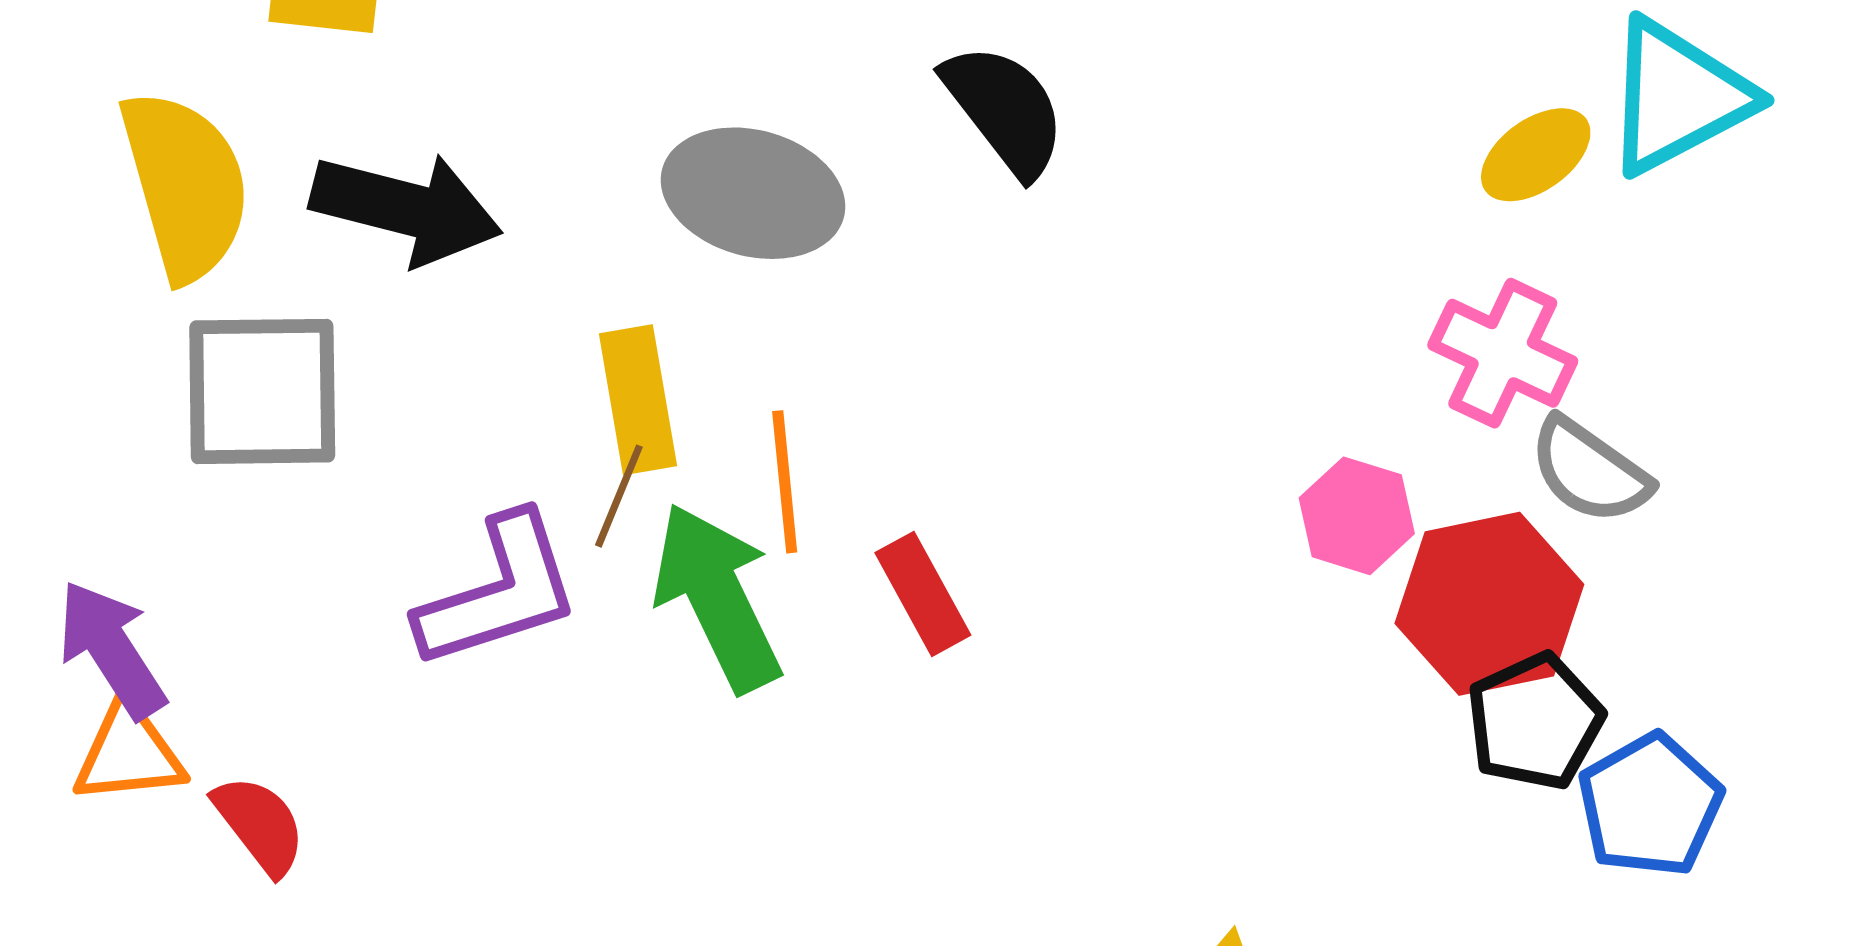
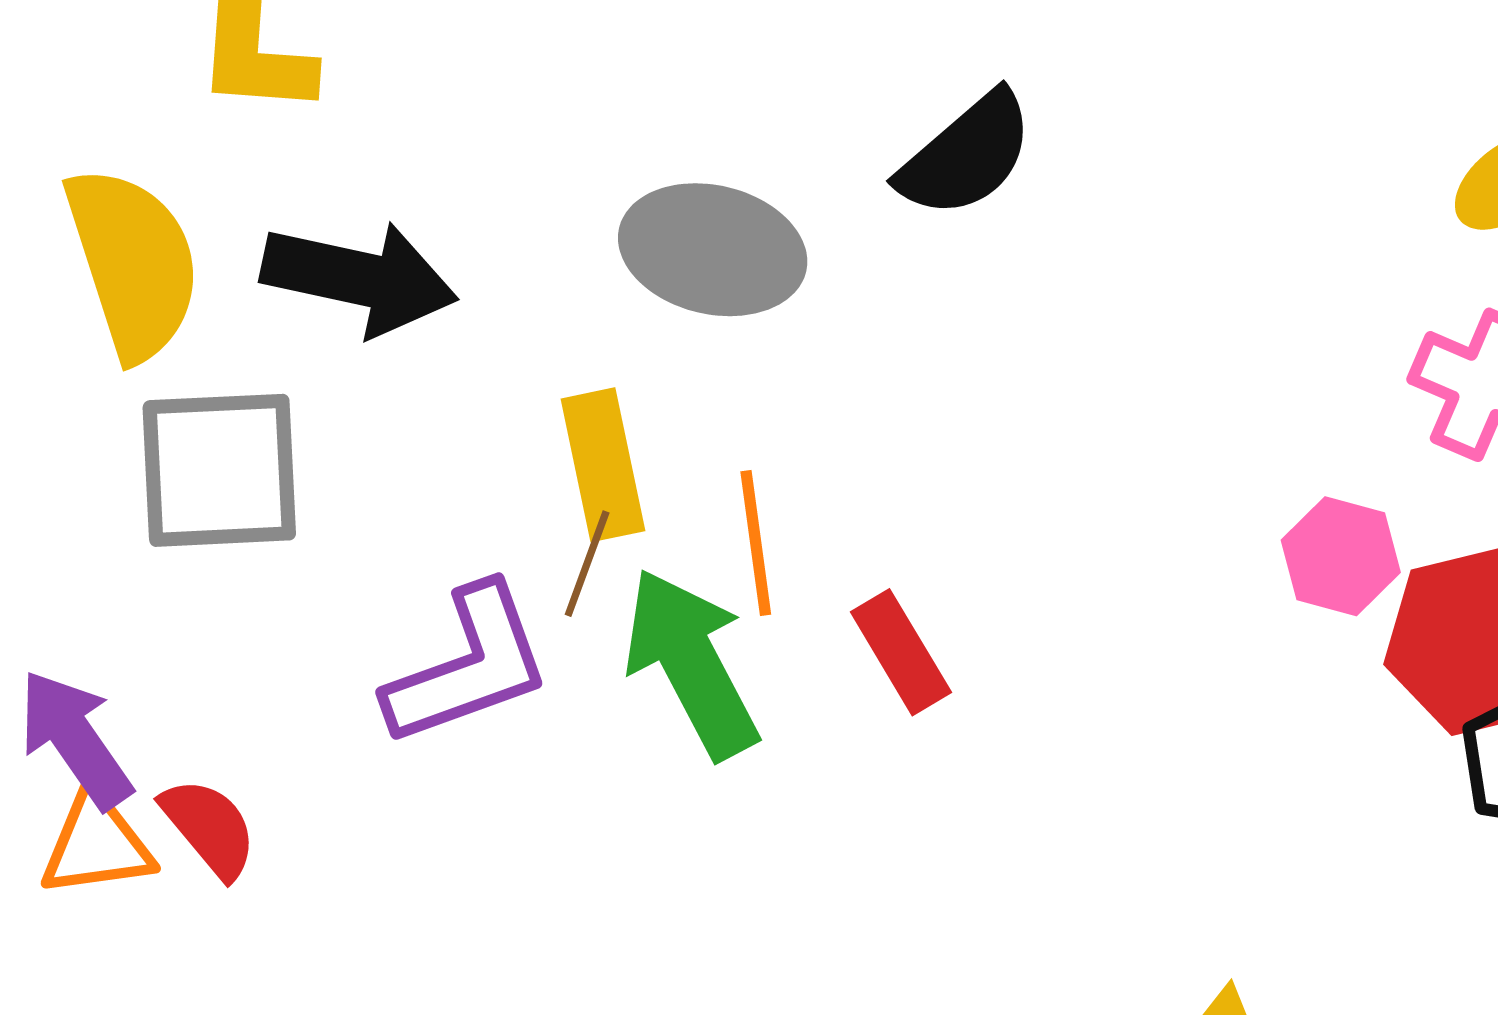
black semicircle: (1005, 110) -> (966, 155), turned 89
red semicircle: (260, 825) -> (209, 828), moved

